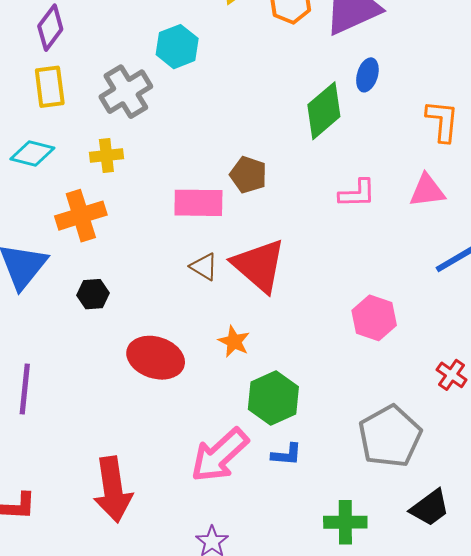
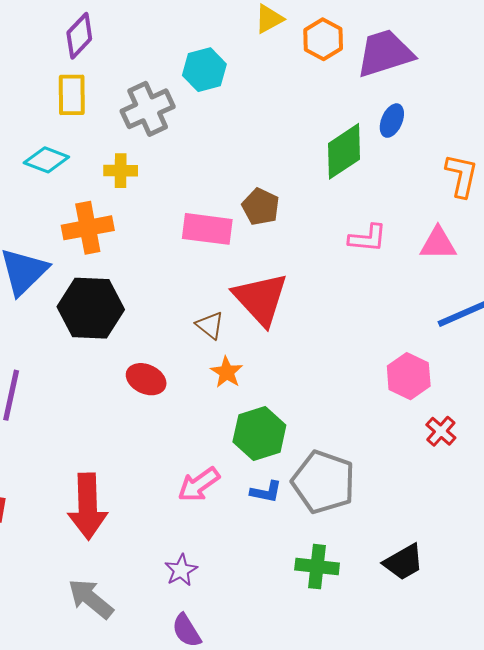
brown triangle: (204, 267) -> (210, 325), moved
black hexagon: (93, 294) -> (91, 308), size x2.0
pink hexagon: (374, 318) -> (409, 376), moved
red ellipse: (156, 358) -> (146, 379), size x0.7
gray pentagon: (390, 436) -> (324, 482), moved, turned -30
pink arrow: (220, 455) -> (199, 485), size x0.7

